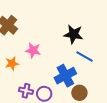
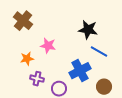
purple cross: (26, 91) -> (37, 79), moved
brown circle: (79, 93) -> (104, 87), moved

